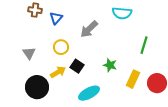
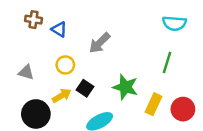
cyan semicircle: (122, 13) -> (174, 23), moved
blue triangle: (56, 18) -> (59, 29), turned -40
gray triangle: (29, 53) -> (26, 72), turned -40
green star: (110, 65) -> (125, 87), size x1.5

